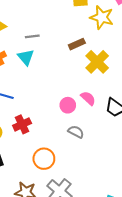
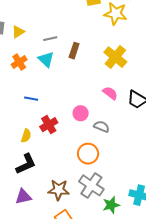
brown rectangle: (77, 44) -> (74, 51), moved, turned -42
pink circle: (68, 105) -> (81, 113), moved
orange circle: (44, 159) -> (88, 154), moved

